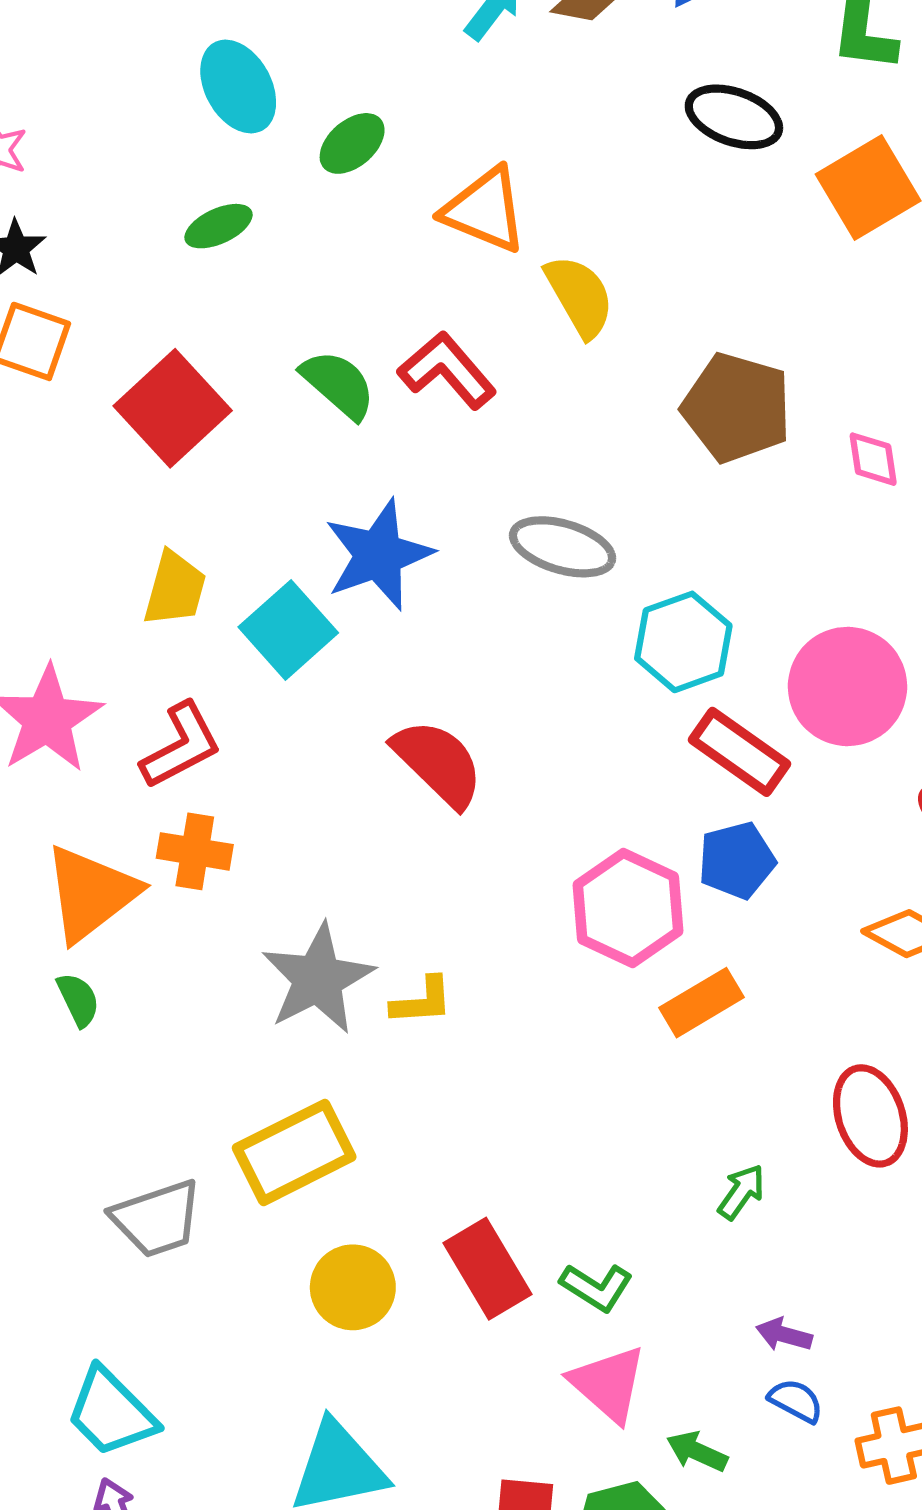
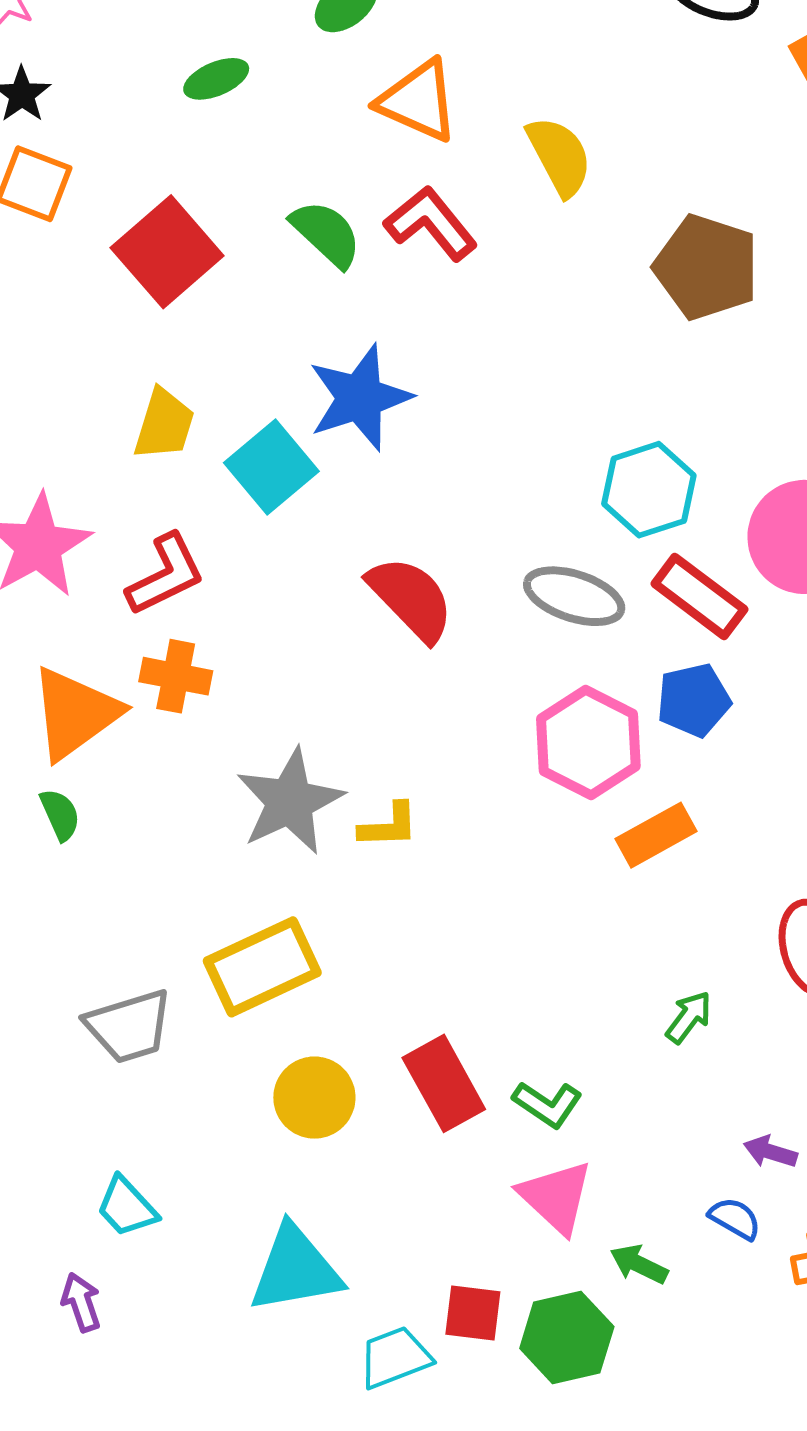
orange triangle: (485, 210) -> (418, 101), moved
gray ellipse: (563, 547) -> (574, 596), moved
purple arrow: (784, 1335) -> (770, 1152), moved
cyan trapezoid: (111, 1412) -> (127, 1207), moved, size x0.7

